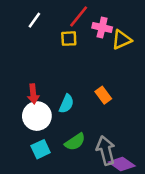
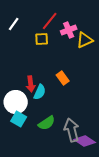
pink cross: (102, 27) -> (69, 30), turned -35
red arrow: (33, 94) -> (31, 84), moved
orange rectangle: (103, 95) -> (63, 78), moved
cyan square: (41, 149) -> (19, 119), moved, turned -35

